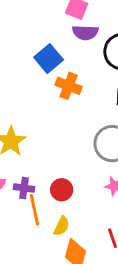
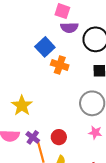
purple cross: (24, 188) -> (33, 137), turned 32

